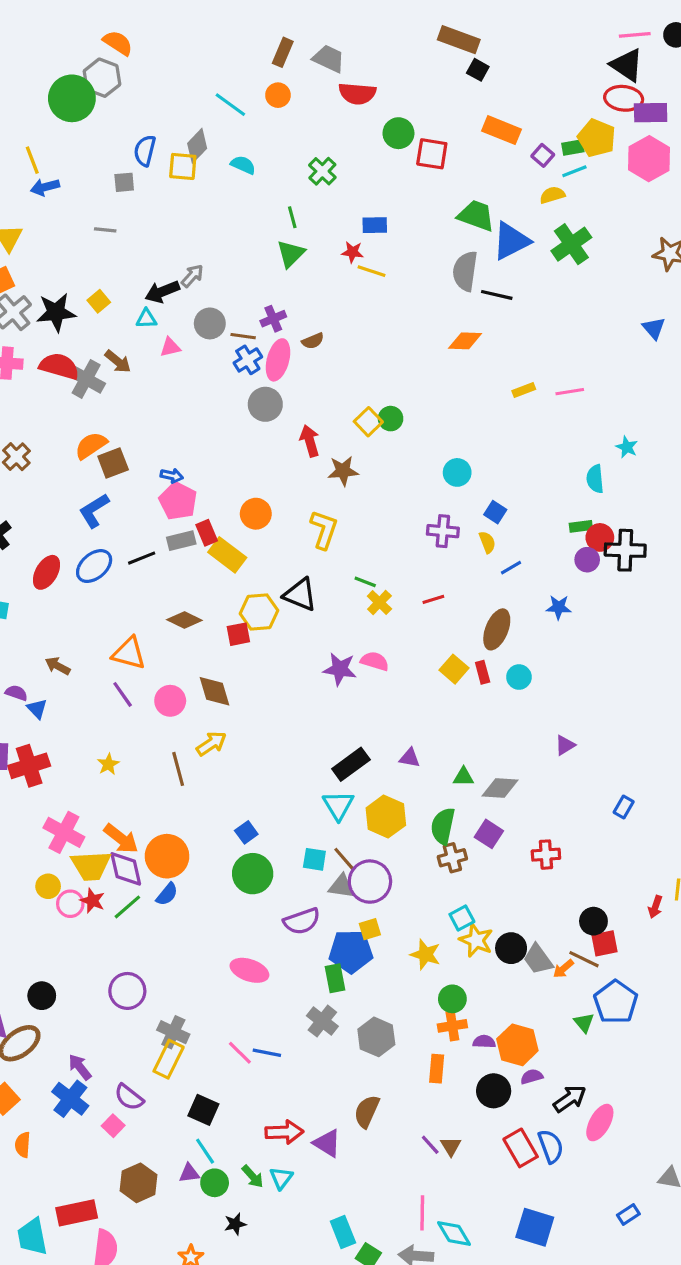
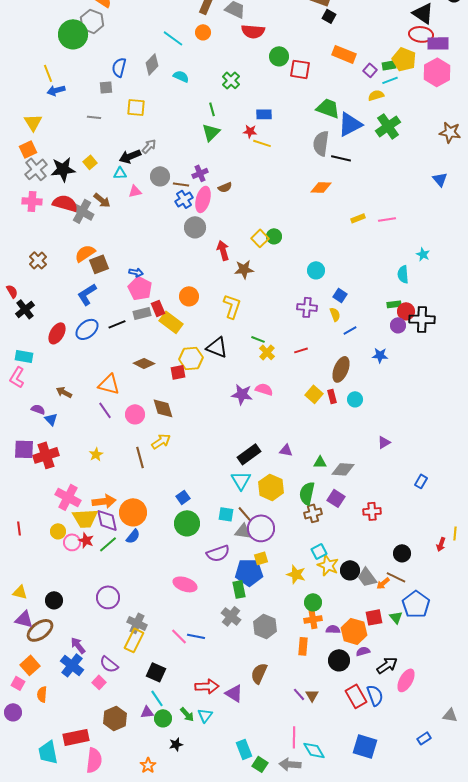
yellow square: (183, 166) -> (136, 107), moved
orange arrow: (121, 839) -> (104, 501), turned -45
red square: (605, 943) -> (374, 617), moved

